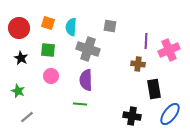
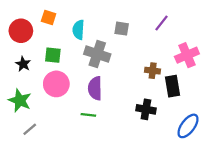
orange square: (48, 23) -> (49, 17), moved
purple line: (146, 41) -> (161, 23), moved, turned 35
pink circle: (51, 76) -> (56, 84), size x1.5
black rectangle: (154, 89) -> (173, 86), moved
green star: (18, 91) -> (20, 101), size x1.5
black cross: (132, 116) -> (146, 109), moved

